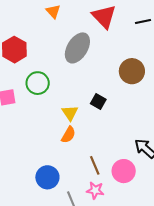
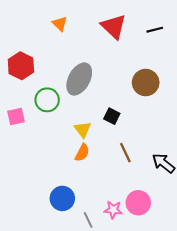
gray ellipse: (77, 48) -> (79, 79), moved
brown line: (95, 165) -> (125, 153), moved
pink circle: (124, 171) -> (138, 203), moved

